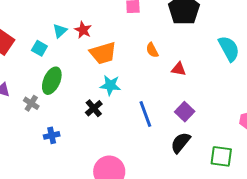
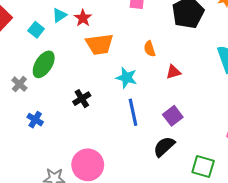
red triangle: (179, 69) -> (173, 72), turned -35
cyan star: (110, 85) -> (126, 78), moved
blue cross: (52, 135) -> (35, 120), turned 35

